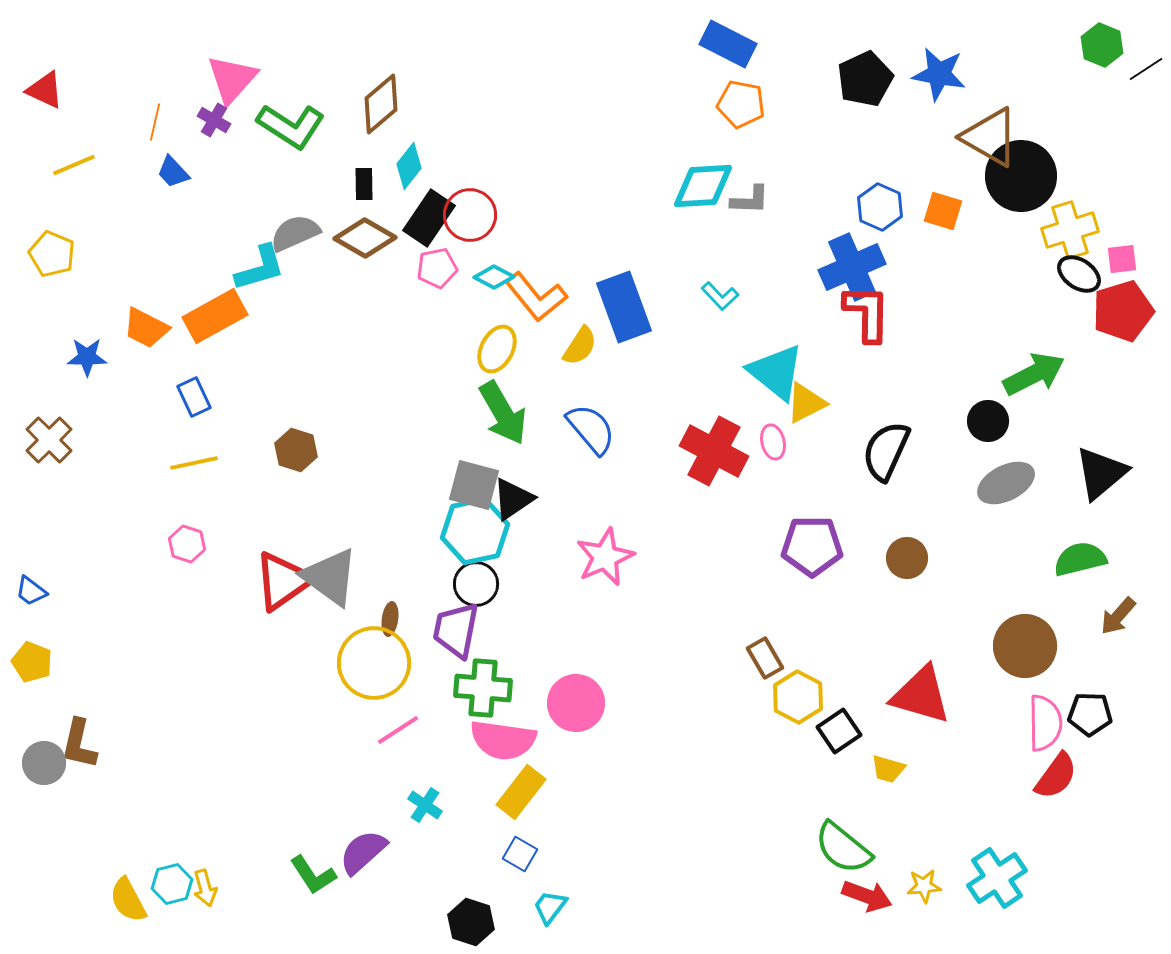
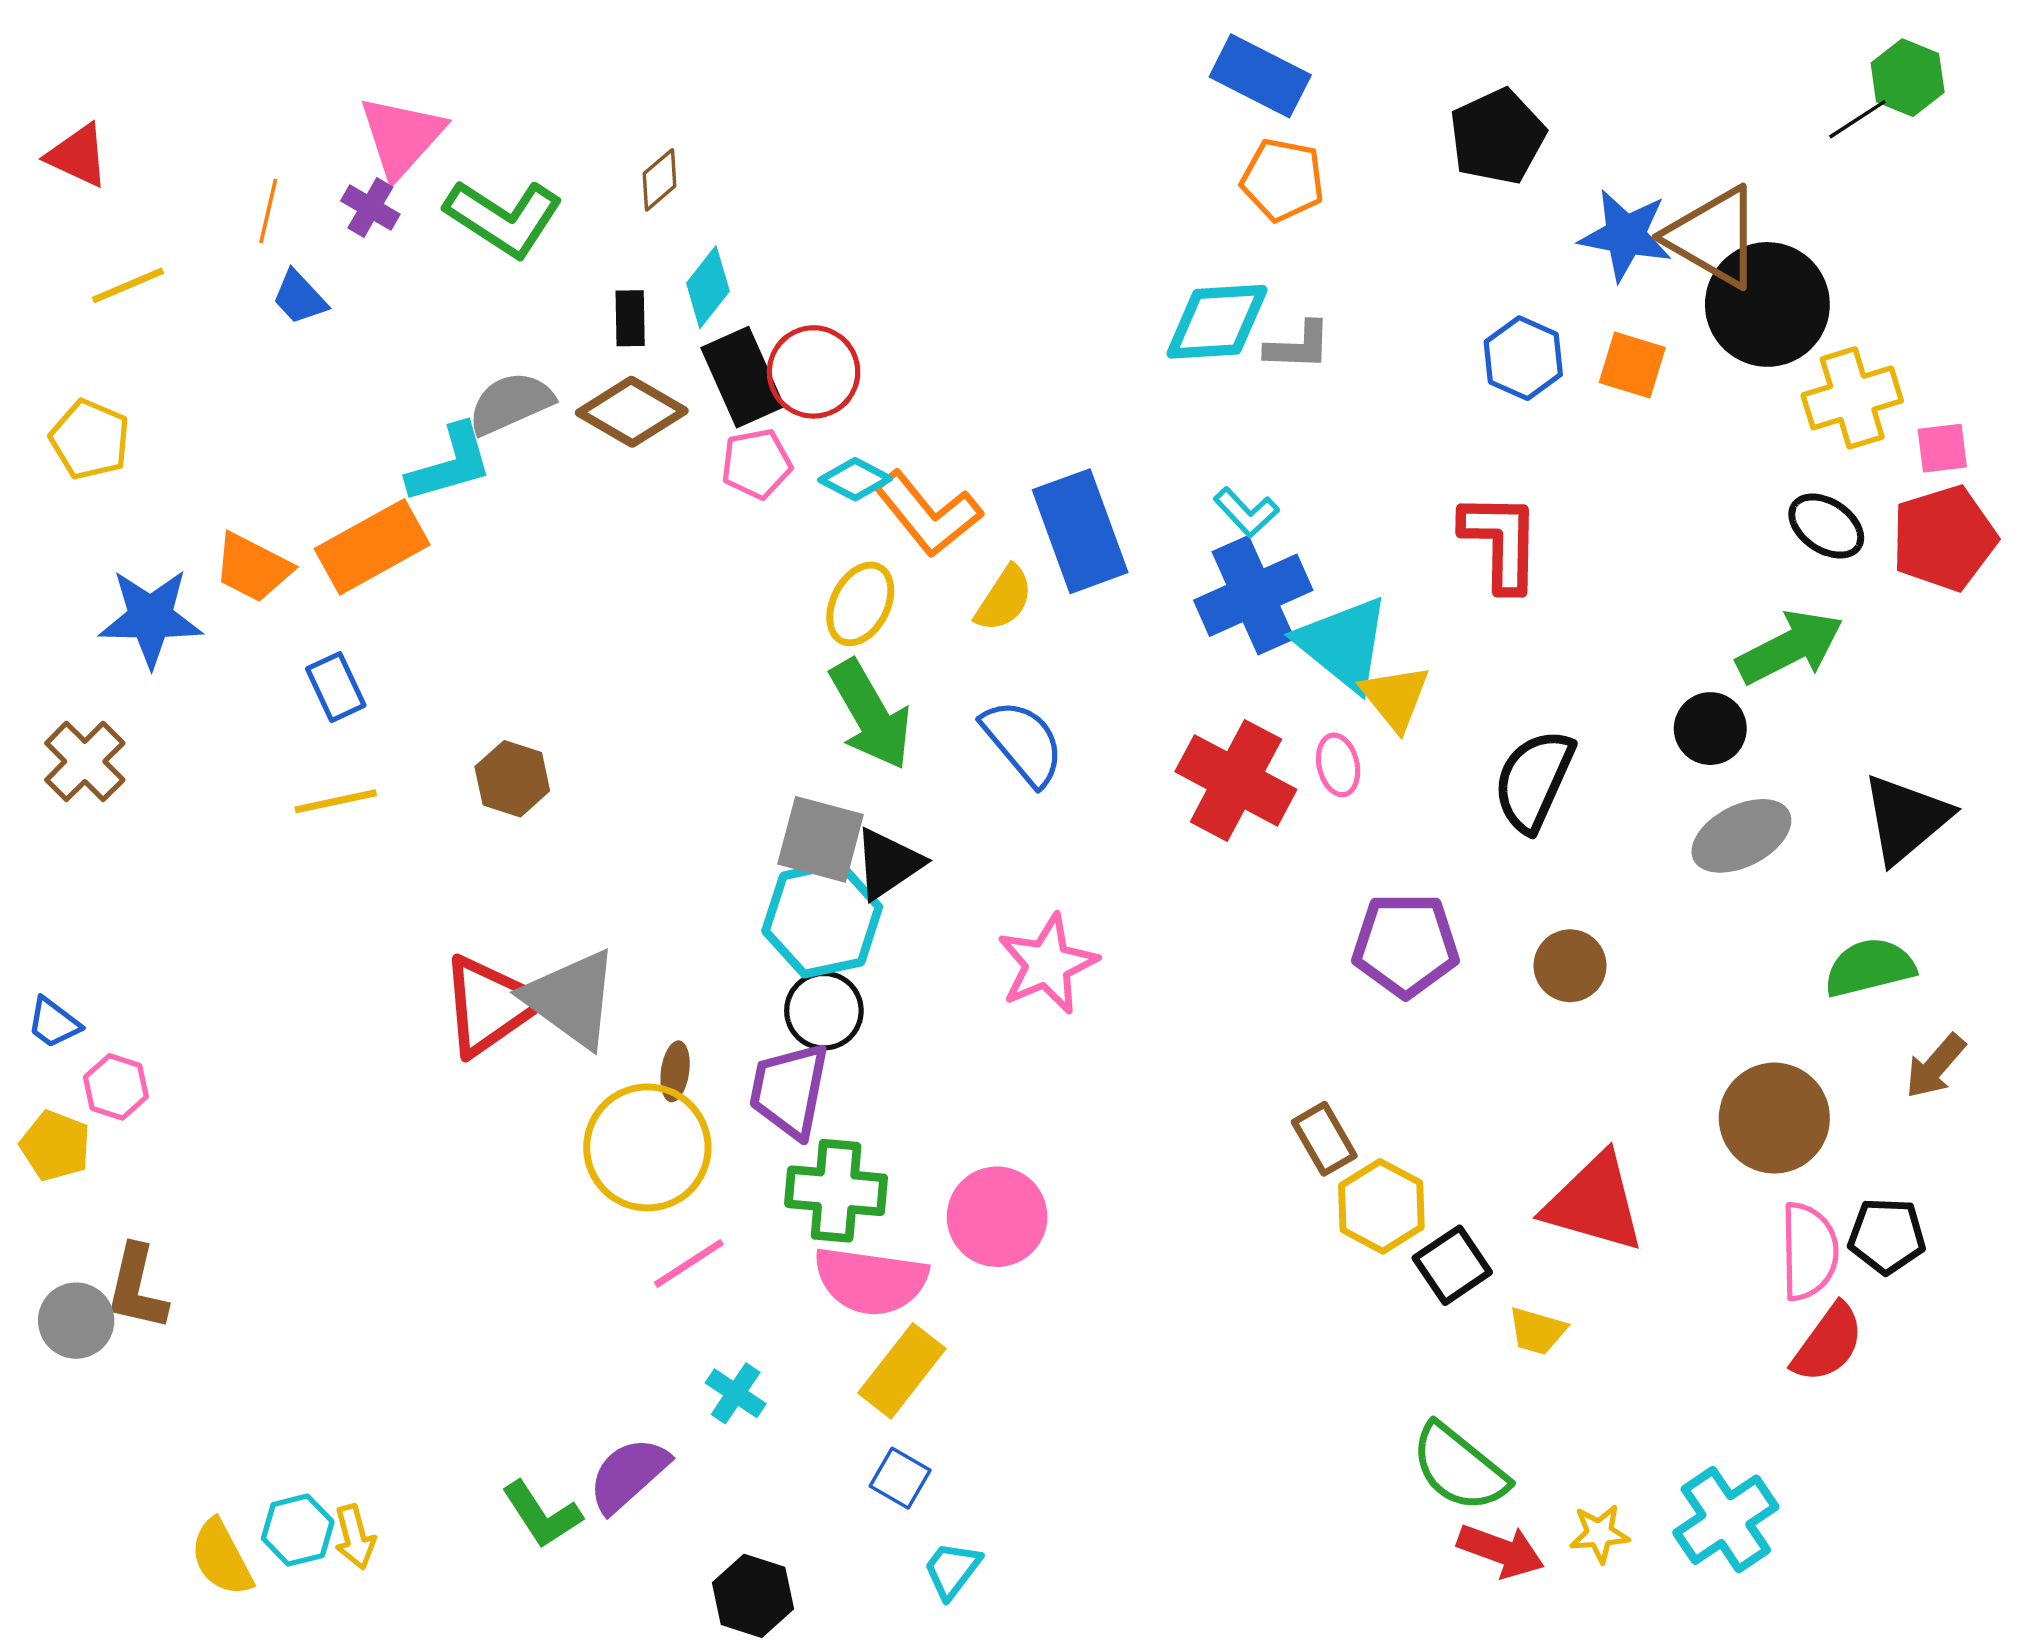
black line: (1146, 69) -> (1857, 119), moved
blue star: (939, 74) -> (1625, 235), moved
brown diamond: (381, 104) -> (659, 180), size x0.6
black rectangle: (429, 218) -> (743, 377), turned -58
blue cross: (852, 267) -> (1253, 595), moved
black ellipse: (1079, 274) -> (1826, 526), moved
blue star: (87, 357) -> (151, 618), size x1.5
yellow triangle: (806, 403) -> (1395, 697), turned -42
pink hexagon: (187, 544) -> (116, 1087), moved
black hexagon: (471, 922) -> (753, 1596), moved

